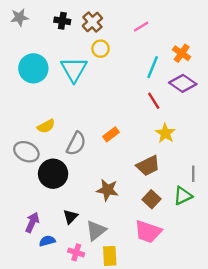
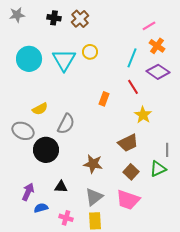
pink line: (141, 27) -> (149, 26), moved
yellow circle: (101, 49) -> (90, 52), moved
orange rectangle: (111, 134) -> (104, 99), moved, turned -32
black triangle: (70, 217) -> (61, 187), turned 48
gray triangle: (96, 230) -> (94, 197), moved

